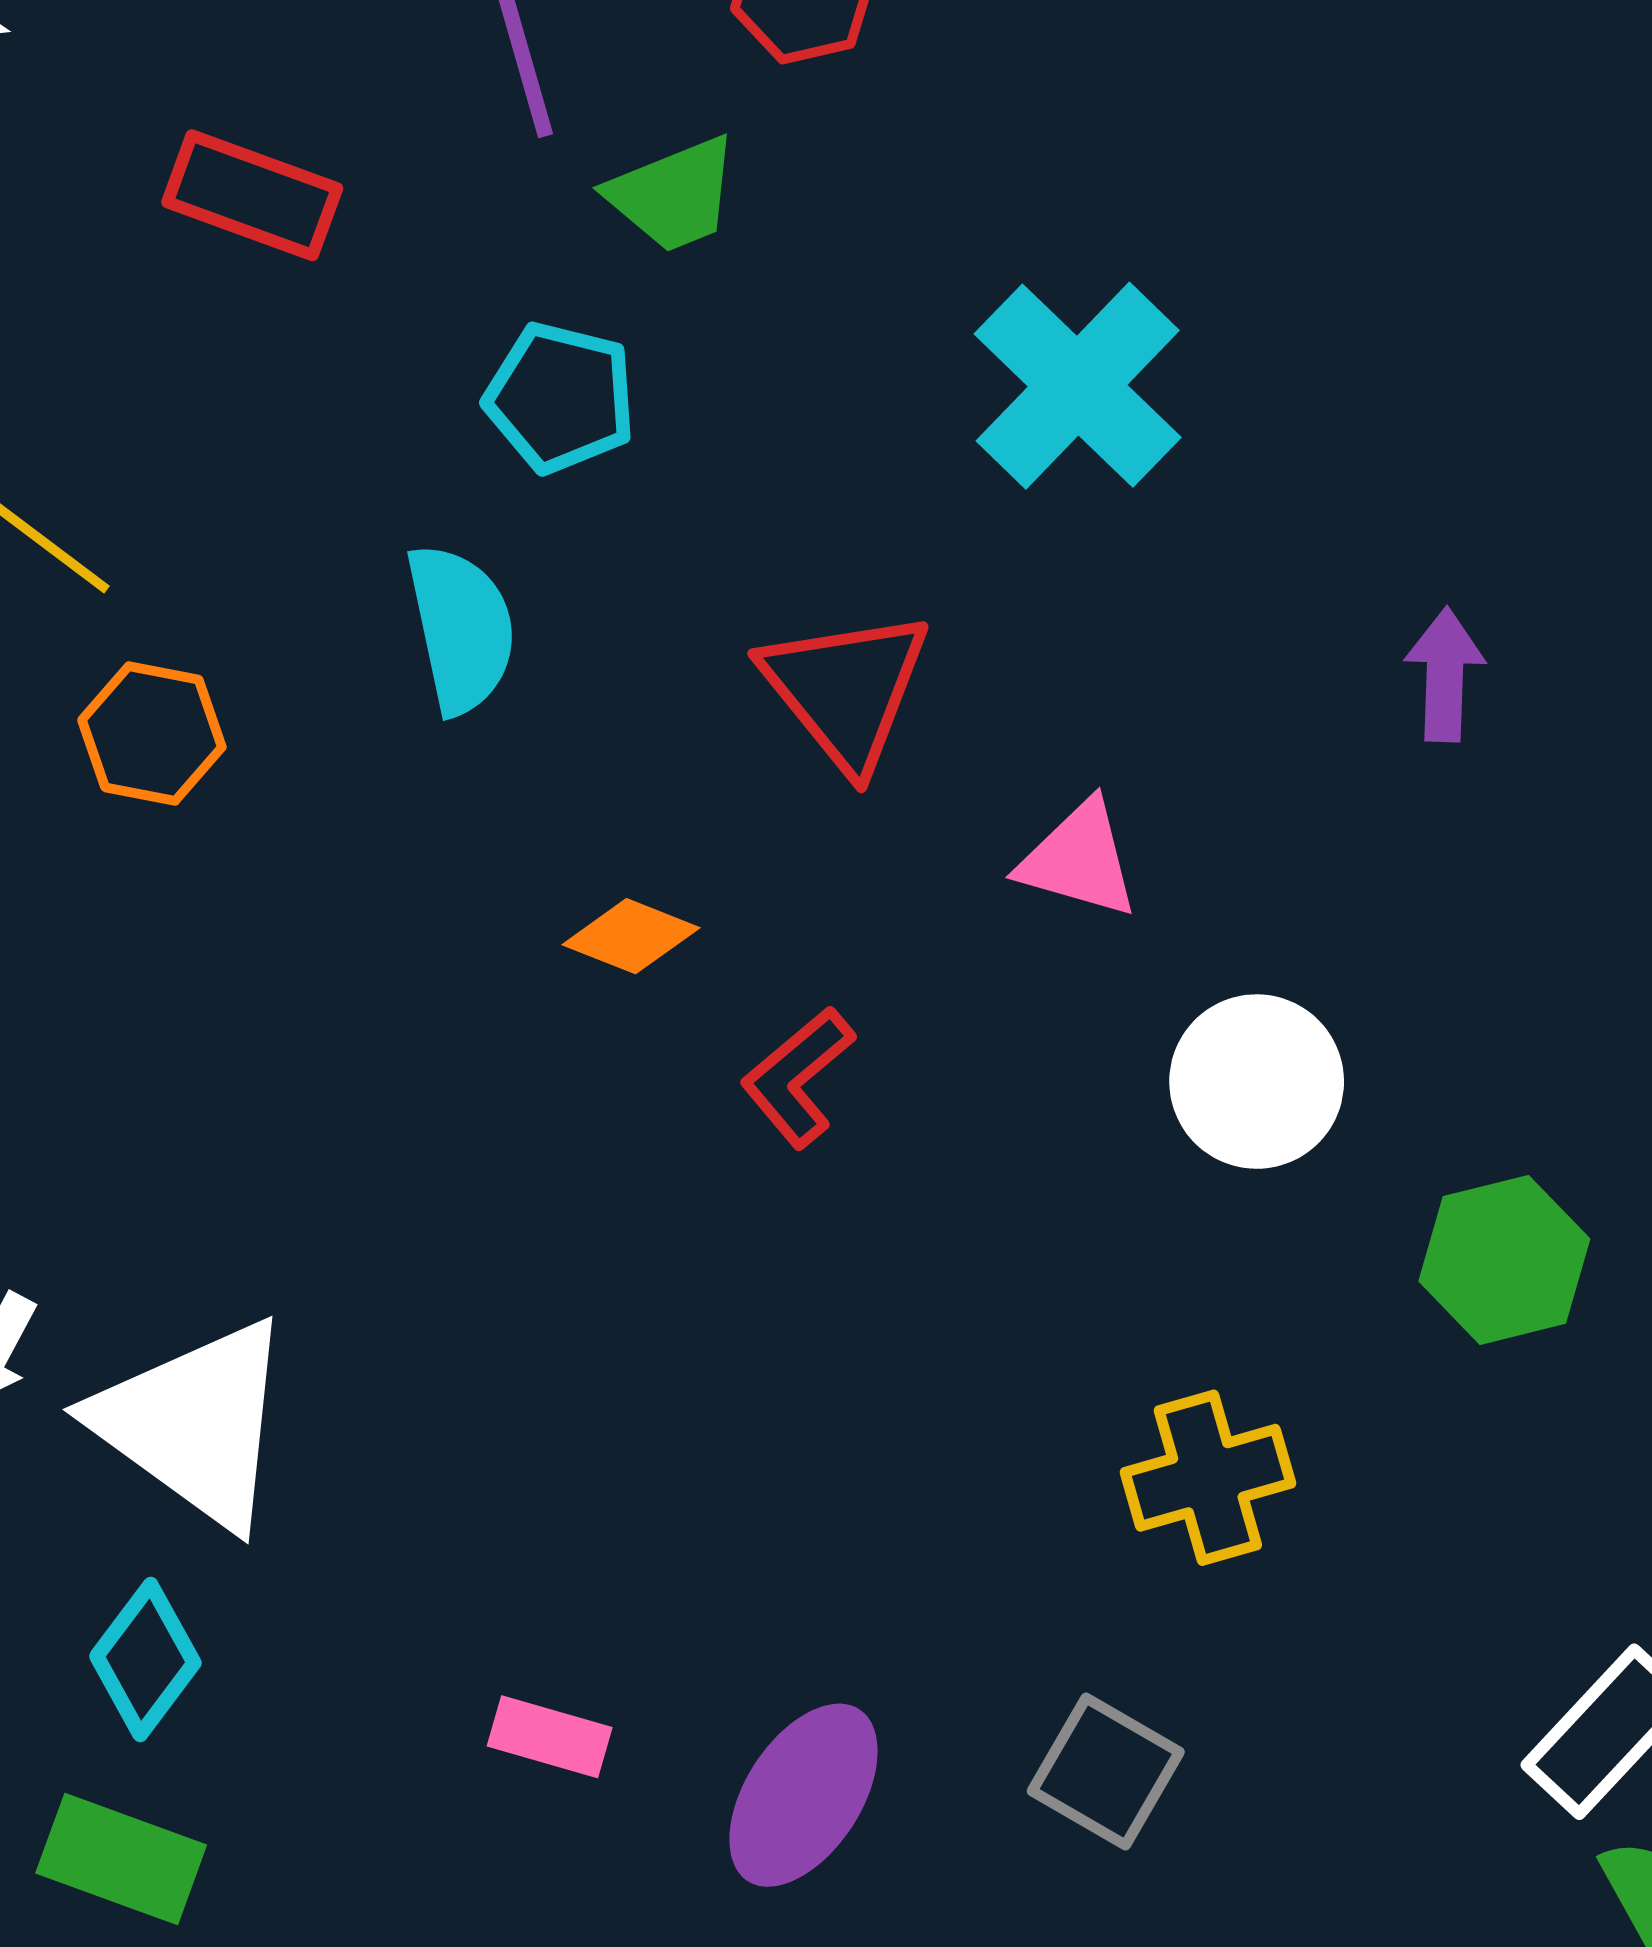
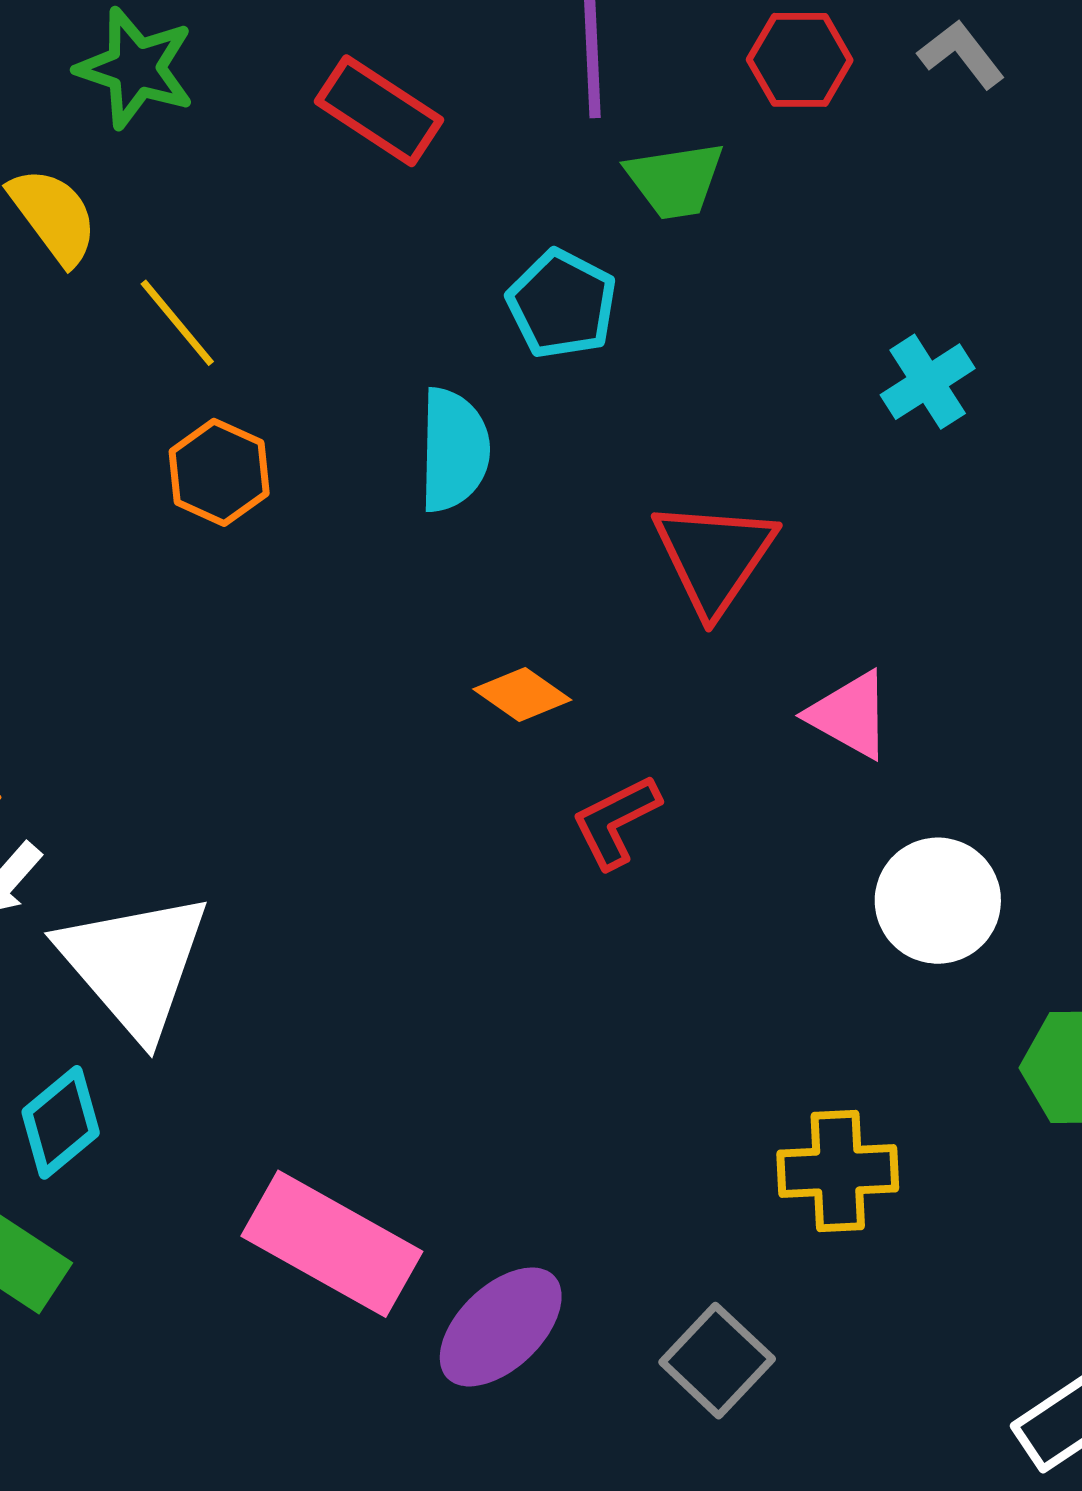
cyan cross: (1078, 386) -> (928, 382), size x0.6
pink rectangle: (550, 1737) -> (332, 1244), size x2.0

